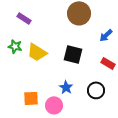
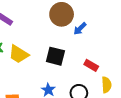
blue arrow: (106, 35) -> (80, 29), moved

